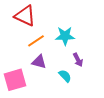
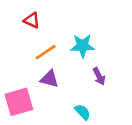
red triangle: (25, 16) -> (32, 20), size x0.6
cyan semicircle: (65, 76) -> (83, 112), moved

